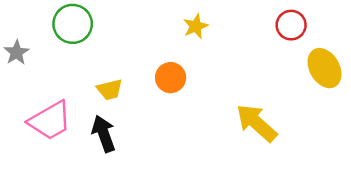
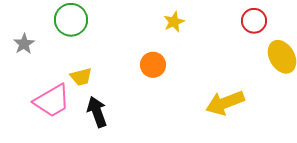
yellow trapezoid: (110, 90) -> (81, 77), moved
yellow arrow: (256, 123) -> (225, 103), turned -63

